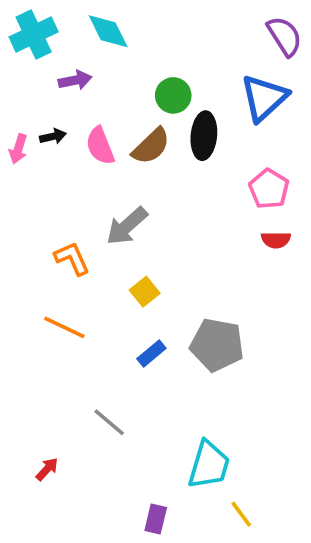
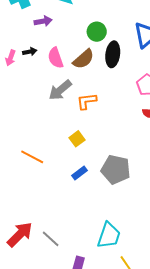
gray arrow: (127, 226) -> (60, 90), moved
orange L-shape: (72, 258) -> (87, 101), moved, turned -75
gray line: (109, 422) -> (51, 239), moved
red arrow: (47, 469) -> (20, 234), size x2.0

